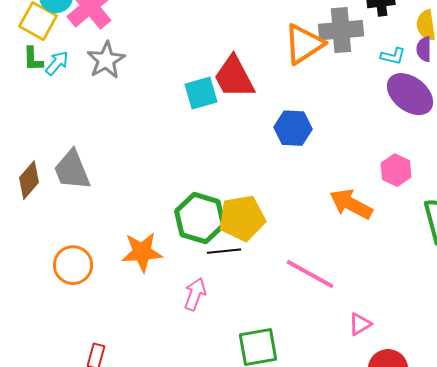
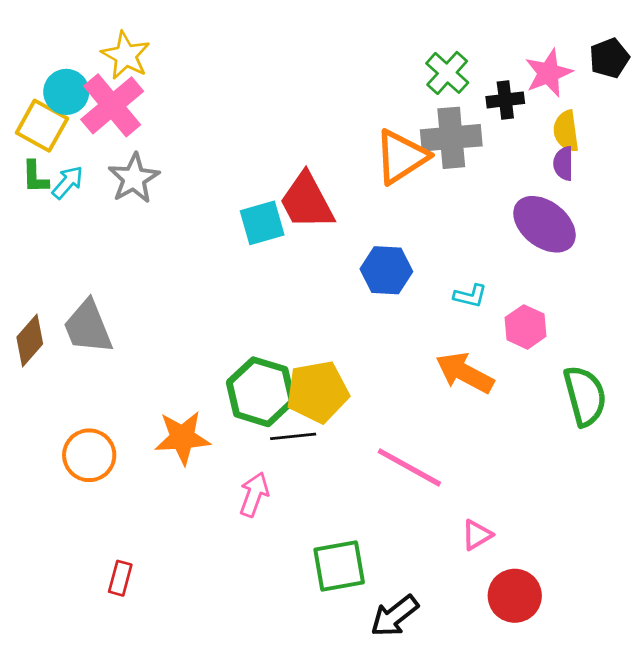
cyan L-shape: (393, 56) -> (470, 296), moved

